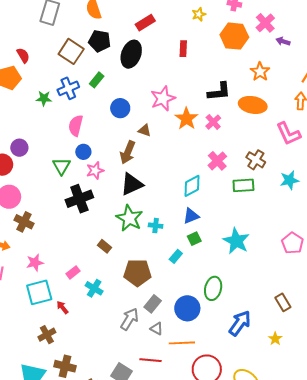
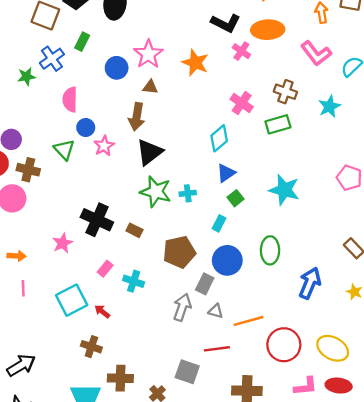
black L-shape: (219, 92) -> (226, 23), turned 45
pink star: (163, 98) -> (148, 54), moved
pink cross: (213, 122) -> (241, 51), moved
black cross: (79, 199) -> (97, 220), moved, turned -32
brown cross: (24, 222) -> (28, 170), moved
pink star: (35, 263) -> (63, 243), moved
blue circle: (187, 308) -> (227, 260), moved
brown cross: (47, 335) -> (91, 347), turned -30

